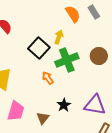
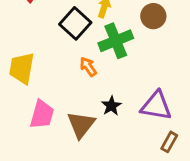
brown circle: (99, 56) -> (153, 16), moved
brown triangle: (43, 118) -> (81, 125), size x1.5

